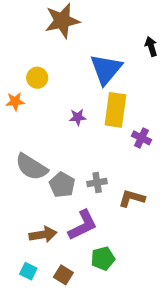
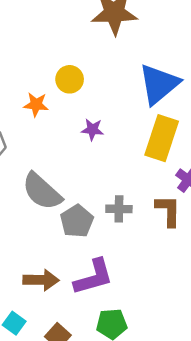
purple star: (78, 117) -> (92, 129), moved
gray cross: (97, 183) -> (119, 209), moved
brown L-shape: (132, 198) -> (168, 211), moved, turned 64

